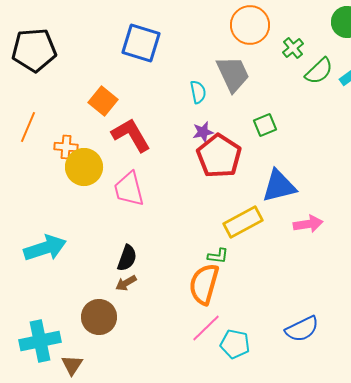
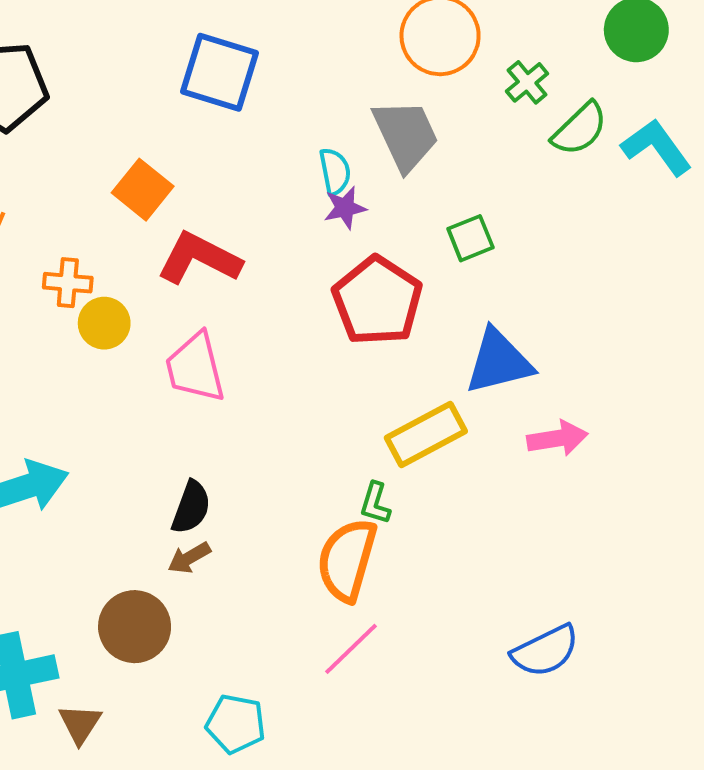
purple star: (203, 132) -> (345, 208), moved
red L-shape: (131, 135) -> (199, 258), turned -33
yellow circle: (84, 167) -> (104, 323), size x0.7
green L-shape: (218, 256) -> (375, 503), turned 100
cyan pentagon: (235, 344) -> (236, 724), moved

